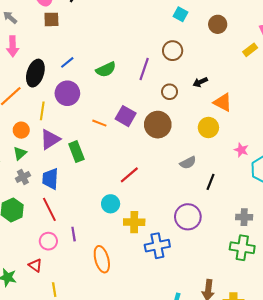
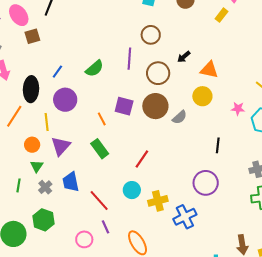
brown circle: (170, 92) -> (158, 73), size x1.5
orange line: (99, 123) -> (102, 119), turned 56
green rectangle: (76, 152) -> (100, 149), moved
gray semicircle: (188, 163) -> (180, 117), moved
red line: (49, 209) -> (99, 201), moved

